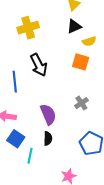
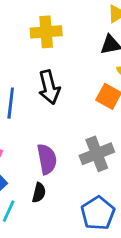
gray cross: (81, 103) -> (97, 154), size x1.6

